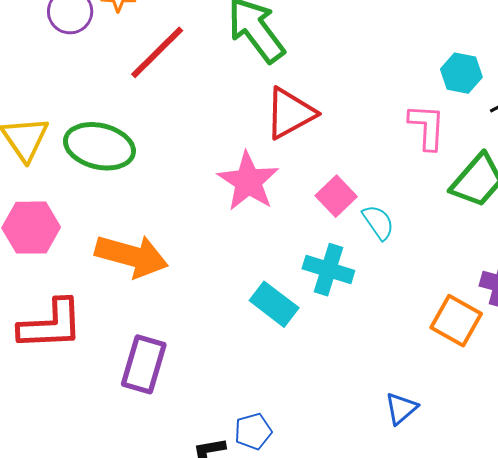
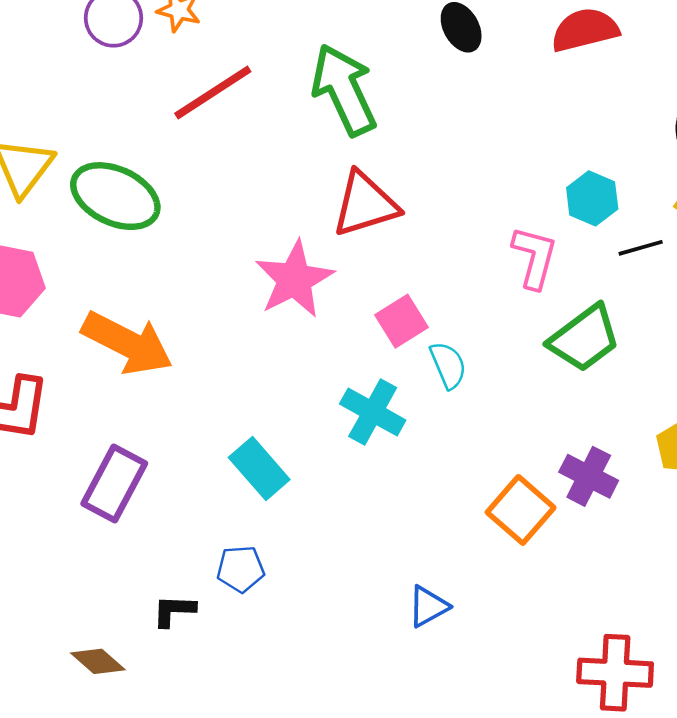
cyan rectangle: (274, 304) -> (259, 469), moved
blue pentagon: (253, 431) -> (241, 569), moved

